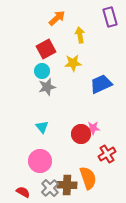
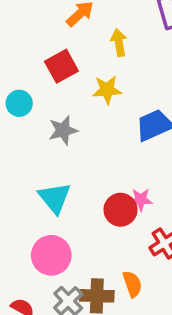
cyan circle: (42, 71) -> (19, 103), moved
cyan triangle: (42, 127) -> (55, 198), size x1.5
orange semicircle: (88, 178) -> (132, 284), size x0.7

